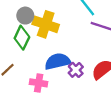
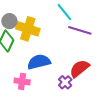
purple cross: (76, 70) -> (65, 82), moved

